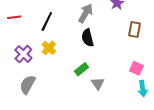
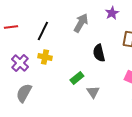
black semicircle: (88, 38) -> (99, 53), moved
yellow cross: (49, 48) -> (45, 57), turned -32

